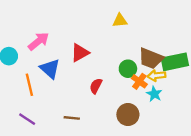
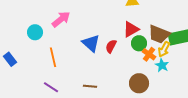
red triangle: (80, 53) -> (131, 29), moved
blue triangle: (50, 69) -> (91, 43), moved
yellow arrow: (157, 76) -> (164, 49), turned -56
red semicircle: (96, 86) -> (111, 46), moved

